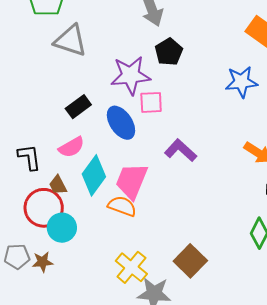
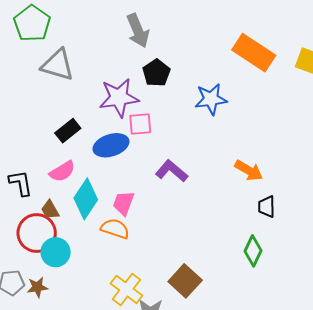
blue star: (241, 82) -> (211, 99), moved
blue ellipse: (121, 123) -> (111, 145), turned -72
pink trapezoid: (132, 181) -> (124, 203), size x0.7

